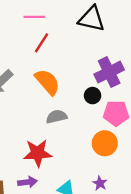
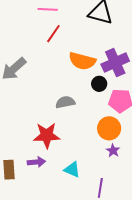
orange semicircle: (47, 82) -> (82, 61), moved, turned 144
purple star: (100, 183) -> (113, 151), moved

